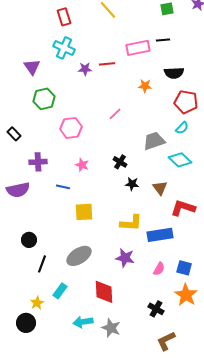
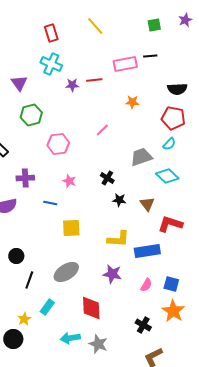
black semicircle: (174, 73) -> (177, 89), moved

